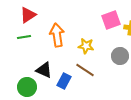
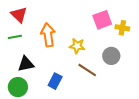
red triangle: (28, 15) -> (19, 15), turned -42
black triangle: (44, 70) -> (26, 64), moved, turned -36
brown line: (85, 70) -> (87, 70), moved

